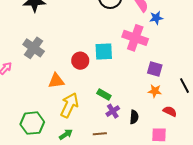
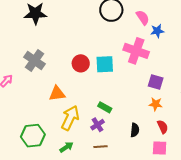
red circle: (80, 61) -> (81, 63), moved
purple cross: (113, 111) -> (97, 125), moved
red semicircle: (170, 111) -> (163, 127), moved, turned 40

